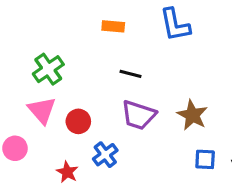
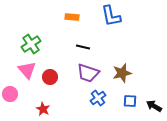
brown star: (192, 115) -> (122, 73), turned 30
blue cross: (105, 155) -> (98, 98), moved

